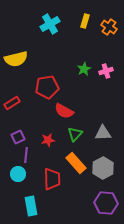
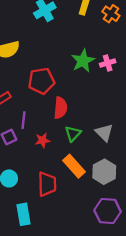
green star: (84, 69) -> (83, 61), size x1.5
red semicircle: (64, 111) -> (61, 108), turned -114
gray triangle: (103, 133) -> (104, 133), turned 48
purple line: (26, 155) -> (24, 120), moved

